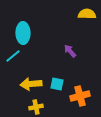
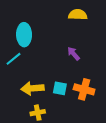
yellow semicircle: (87, 14) -> (78, 15), moved
orange cross: (80, 96) -> (84, 89), moved, turned 30

